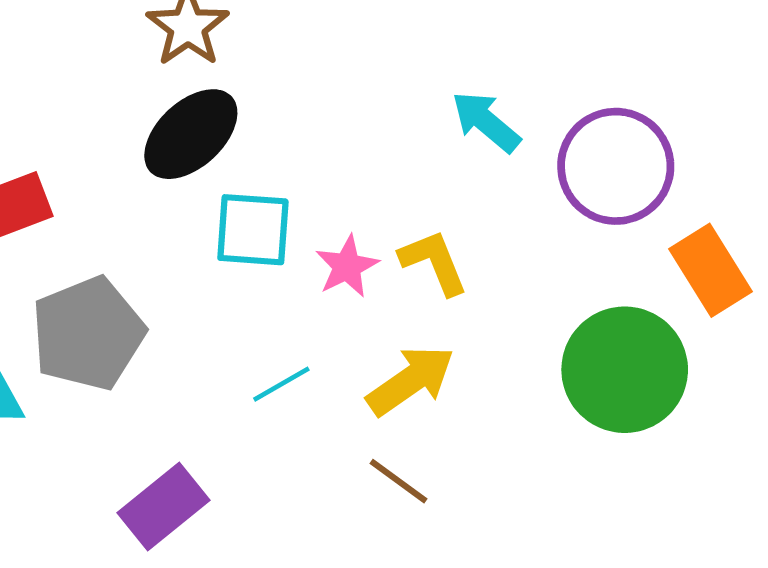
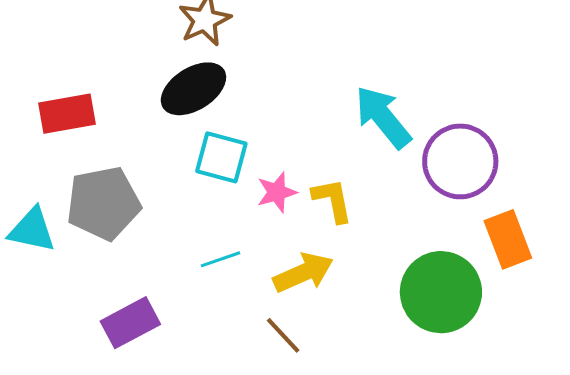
cyan arrow: (486, 122) -> (383, 117), size x1.4

